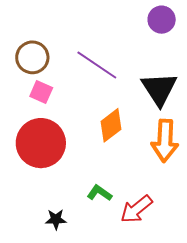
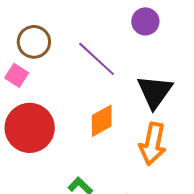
purple circle: (162, 20) -> (145, 21), moved
pink square: (41, 92) -> (17, 75), moved

